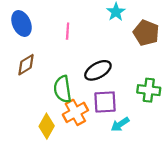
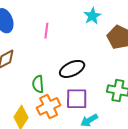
green semicircle: (63, 89) -> (38, 84), size x0.7

